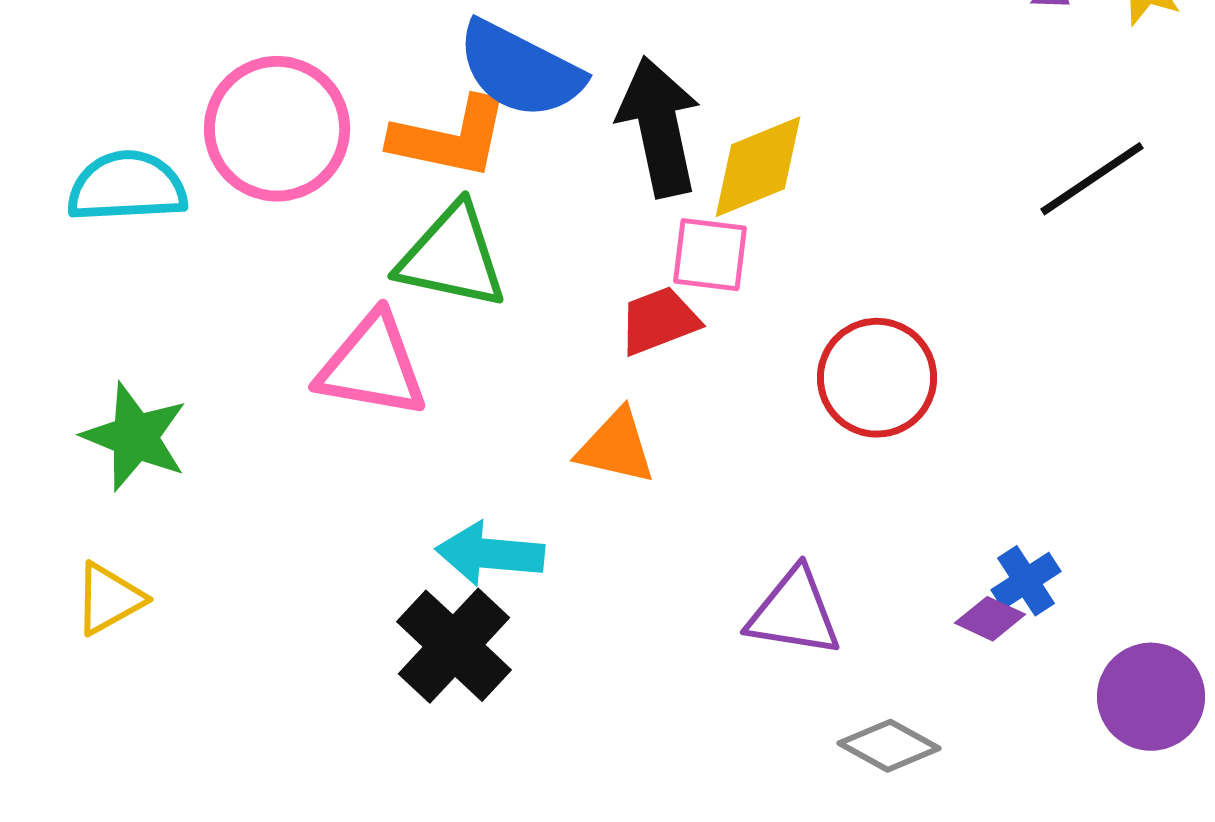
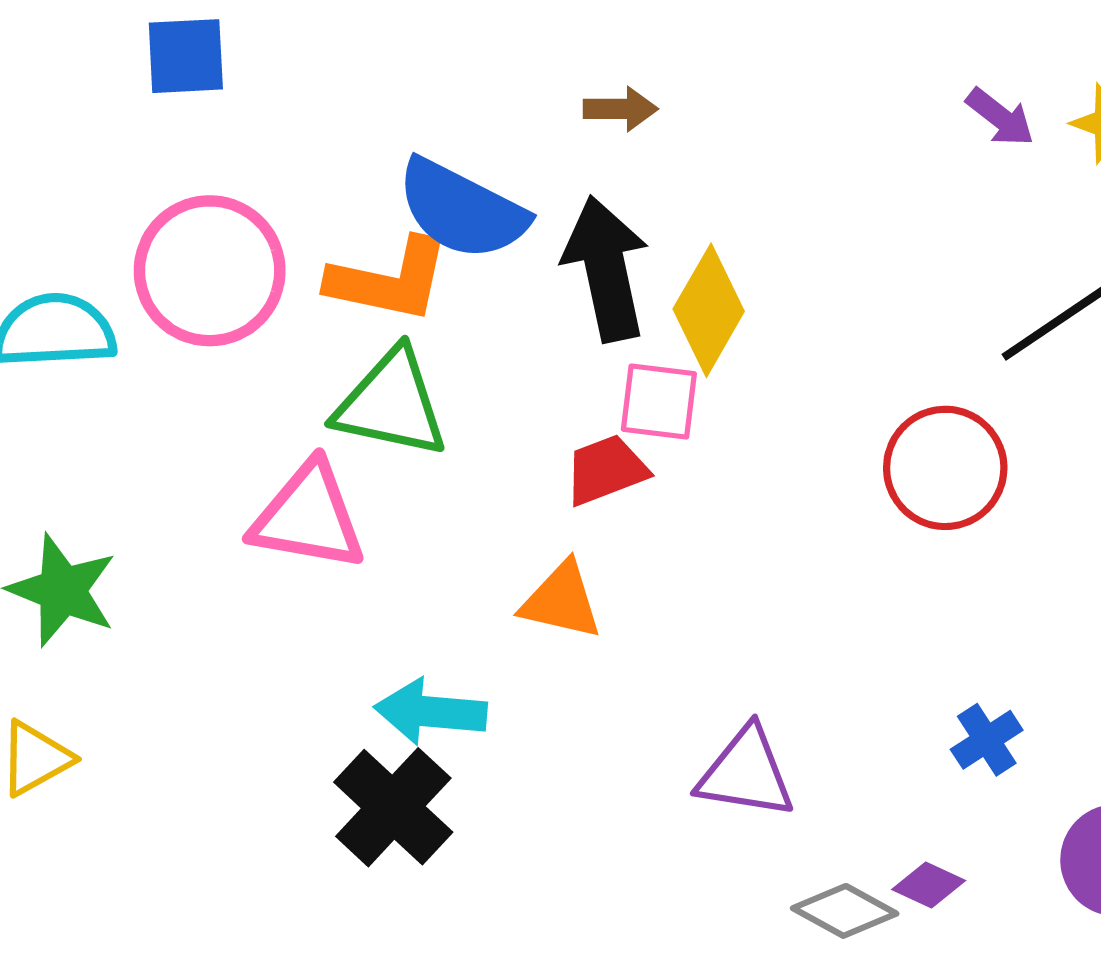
yellow diamond: (758, 167) -> (709, 310), turned -38
red circle: (877, 378) -> (945, 468), moved
purple diamond: (990, 619) -> (929, 885), moved

